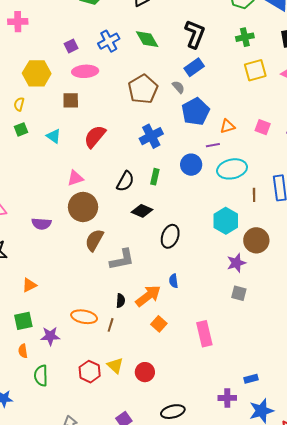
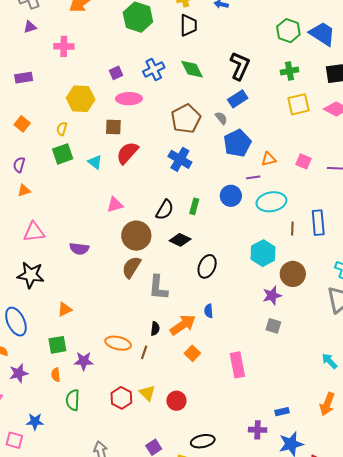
green square: (21, 129) -> (63, 154), size x1.5
blue cross: (151, 136) -> (180, 159), moved, turned -35
red semicircle: (95, 137) -> (127, 153), moved
brown circle: (83, 207) -> (136, 236), moved
gray L-shape: (122, 259) -> (158, 288), turned 104

